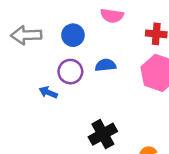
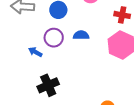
black cross: (103, 134) -> (48, 85), moved

